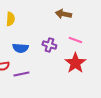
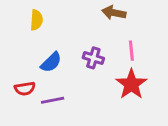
pink line: (75, 40) -> (131, 51), turned 64
blue semicircle: (20, 48) -> (51, 62), turned -49

